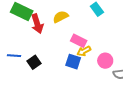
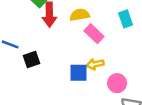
pink rectangle: (79, 41) -> (94, 34), moved
blue square: (73, 62) -> (78, 73), turned -35

